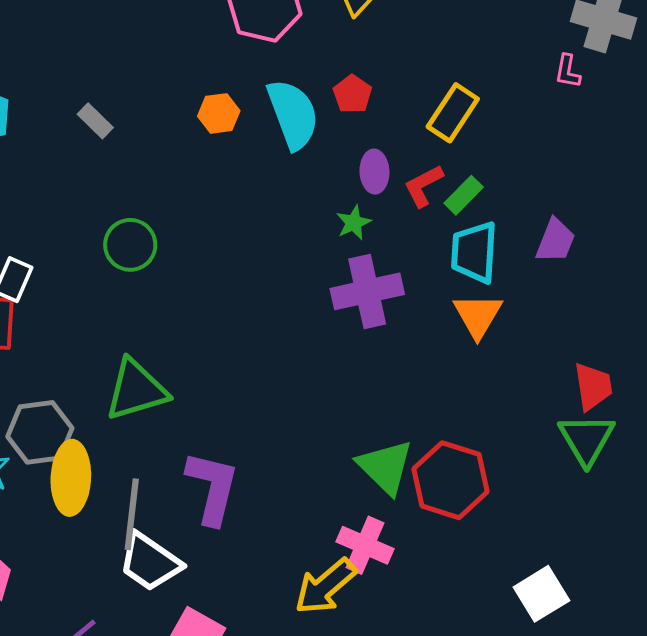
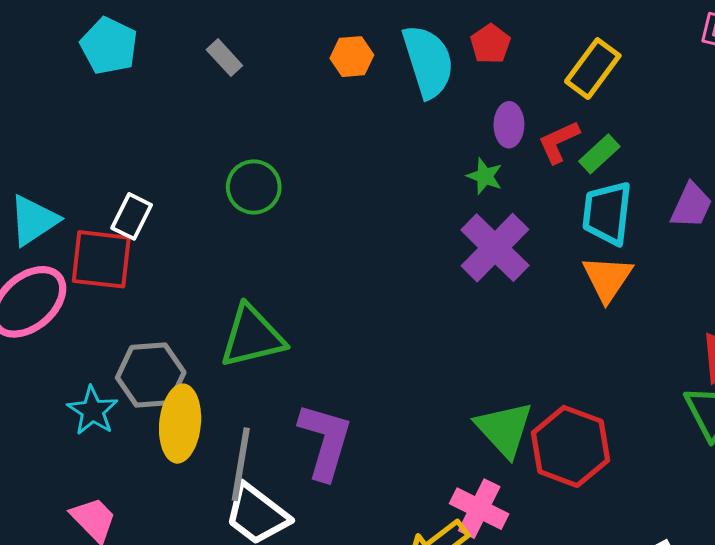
green star: (354, 223) -> (485, 176), turned -30
purple cross: (367, 291) -> (495, 248), turned -36

